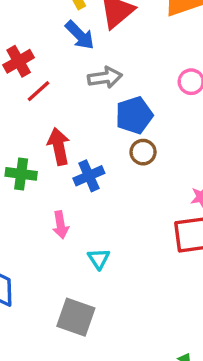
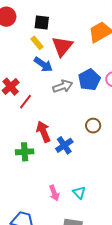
blue pentagon: (134, 115) -> (89, 80), moved
pink arrow: (61, 225) -> (54, 193), moved

